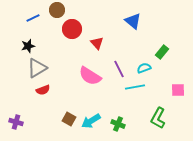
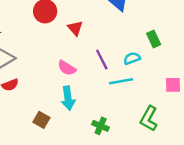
green rectangle: (162, 52) -> (154, 39), turned -64
pink semicircle: (90, 76) -> (67, 68), size x0.7
cyan arrow: (91, 121) -> (68, 98), moved, turned -66

